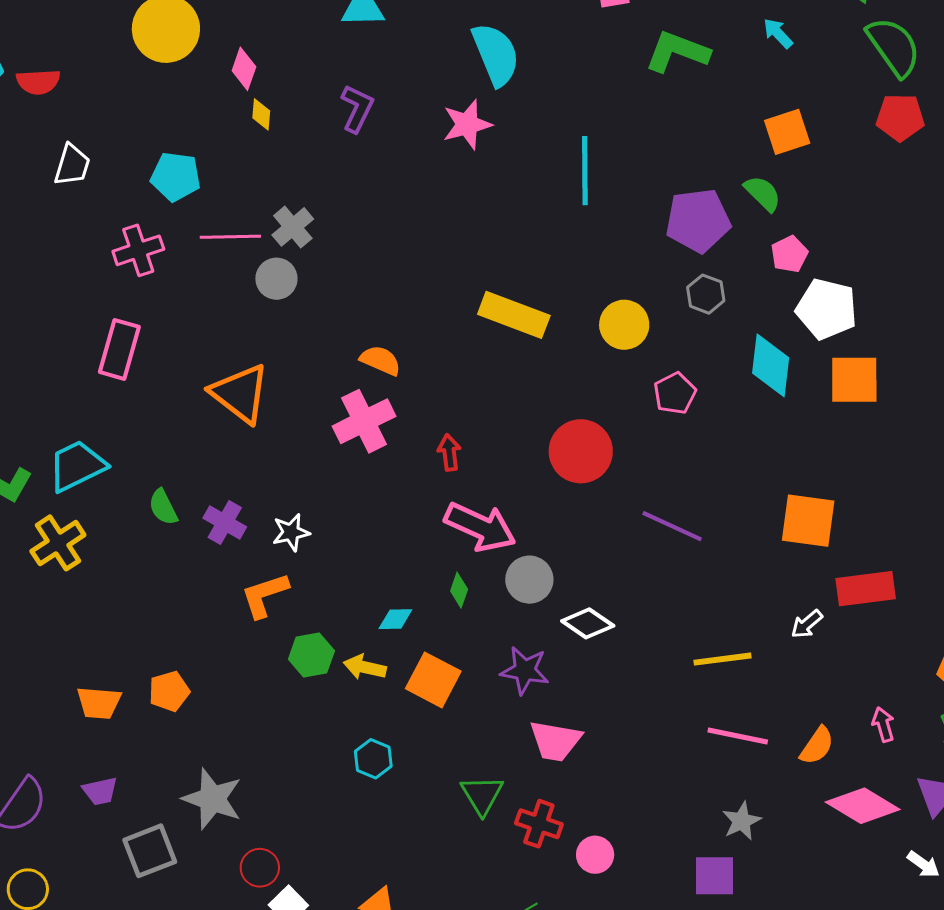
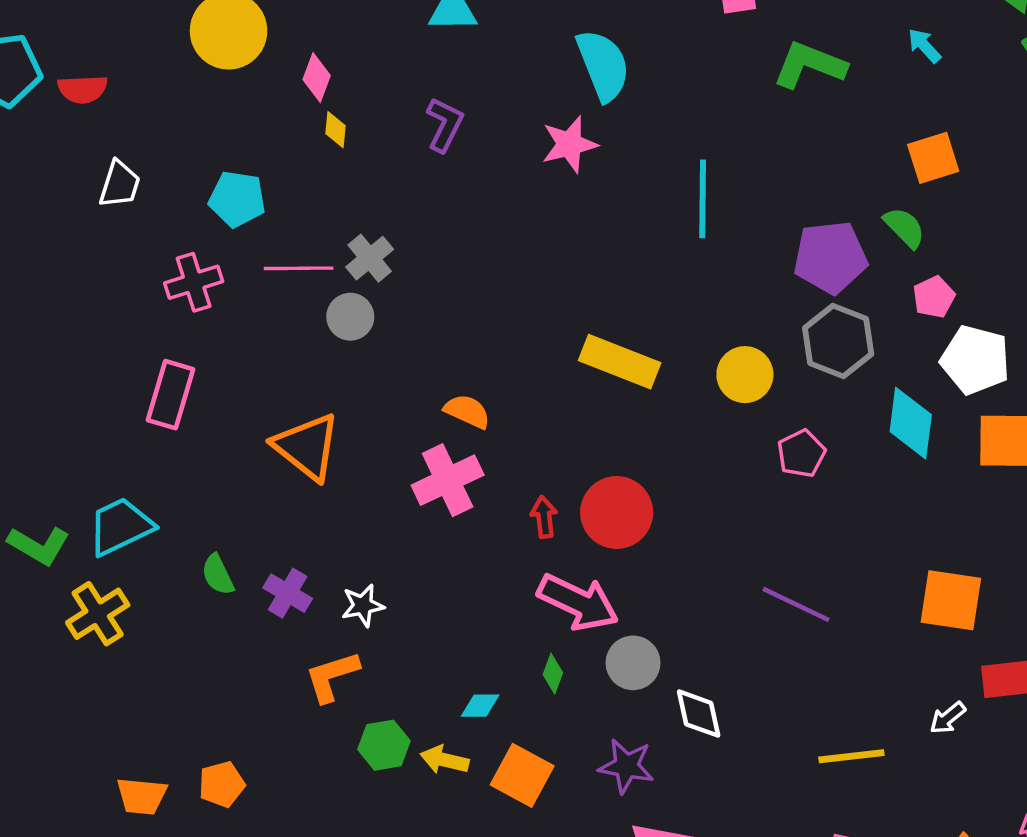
gray hexagon: (706, 294) -> (838, 341), size x1.6
red circle: (581, 451) -> (617, 512), moved
white diamond: (588, 623) -> (699, 714), turned 42

